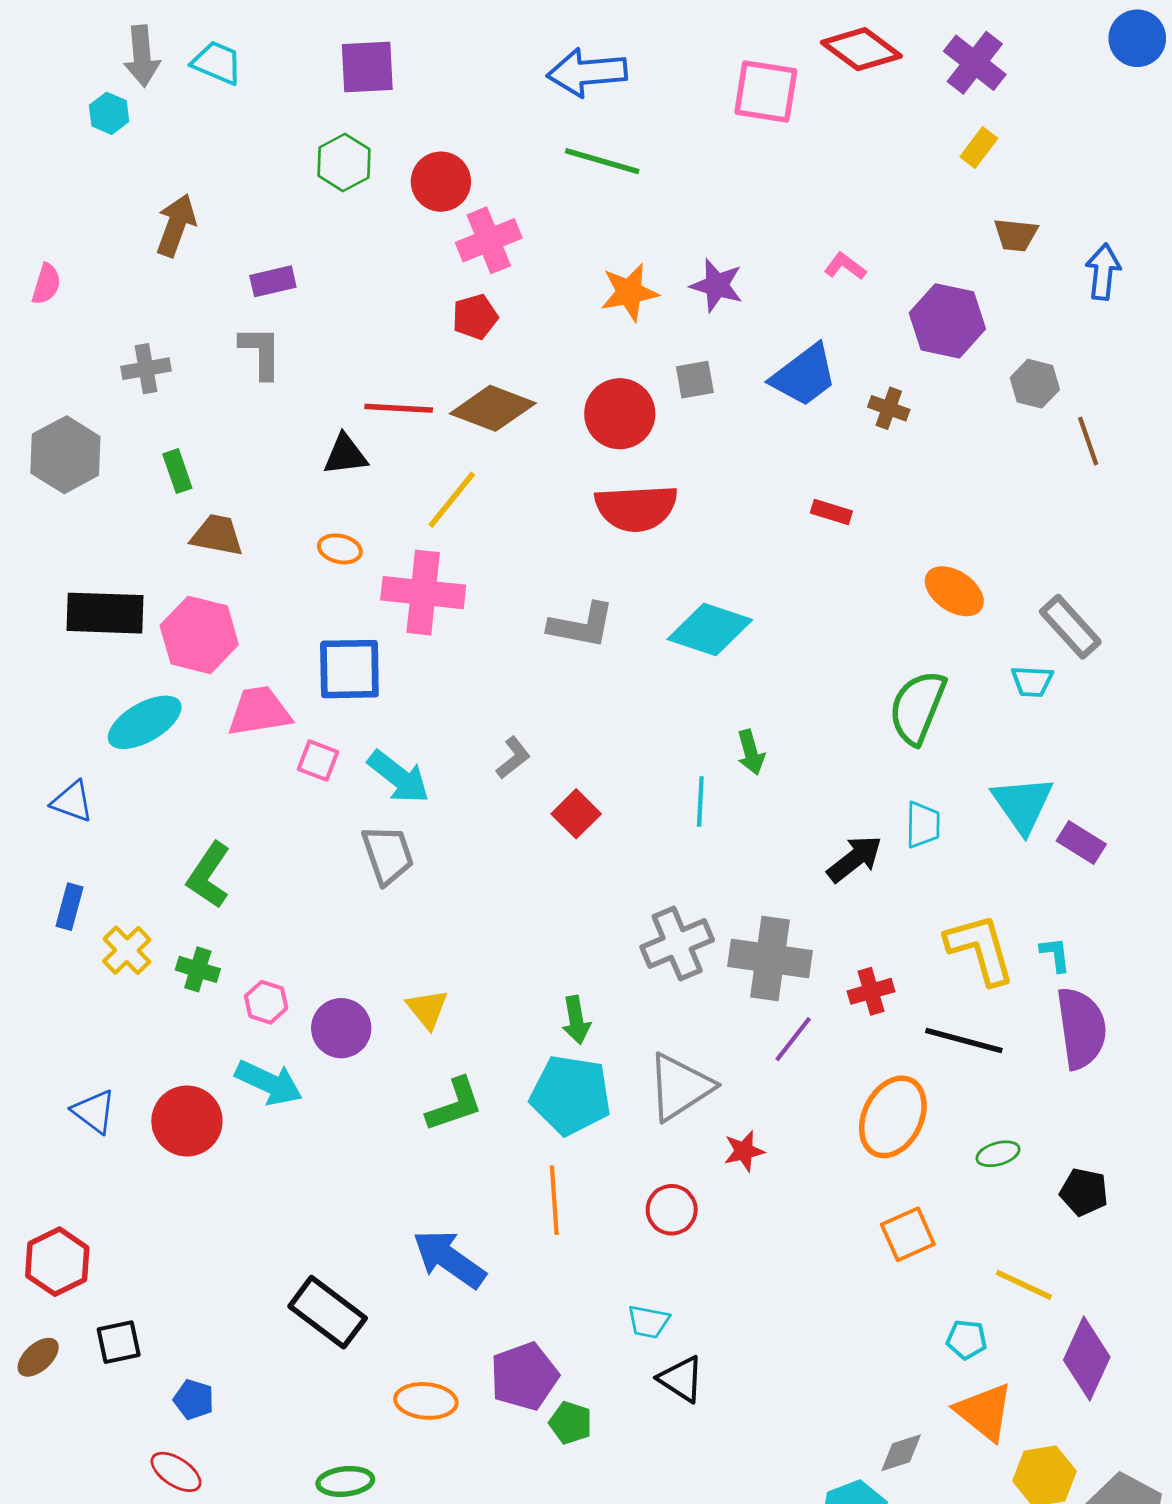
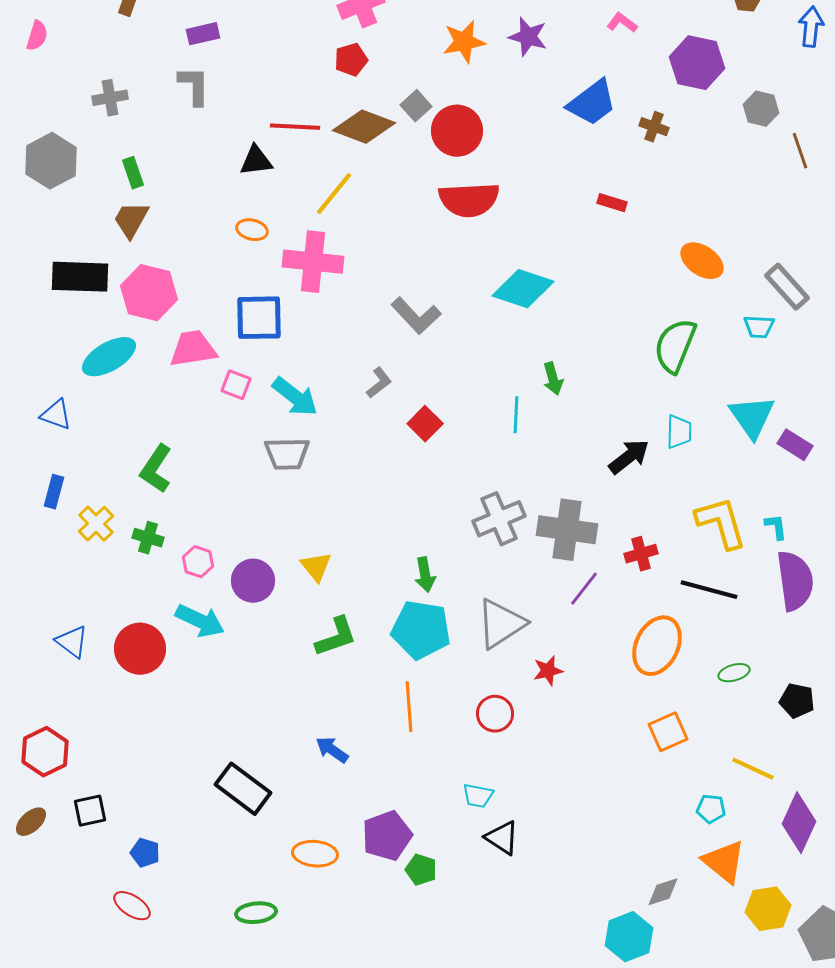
gray square: (695, 380) -> (416, 106), moved, turned -32
brown trapezoid: (217, 535) -> (131, 220), moved, turned -72
gray L-shape: (582, 625) -> (416, 316), moved, turned 36
gray trapezoid: (388, 855) -> (287, 454), turned 108
blue arrow: (449, 1259) -> (332, 750), size x0.6

